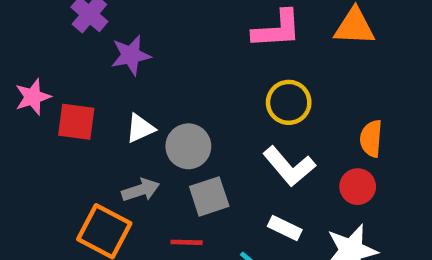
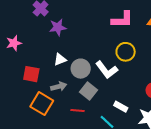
red square: (76, 122) -> (31, 74), moved
white L-shape: (289, 166) -> (107, 70), moved
gray square: (209, 196) -> (89, 91), turned -36

